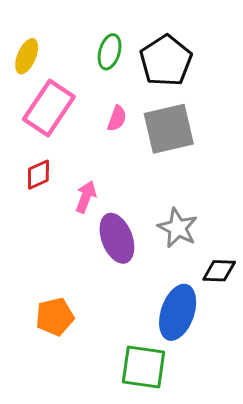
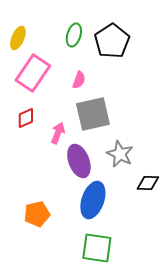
gray square: (169, 129) -> (93, 114), moved
blue ellipse: (178, 312) -> (93, 200), moved

